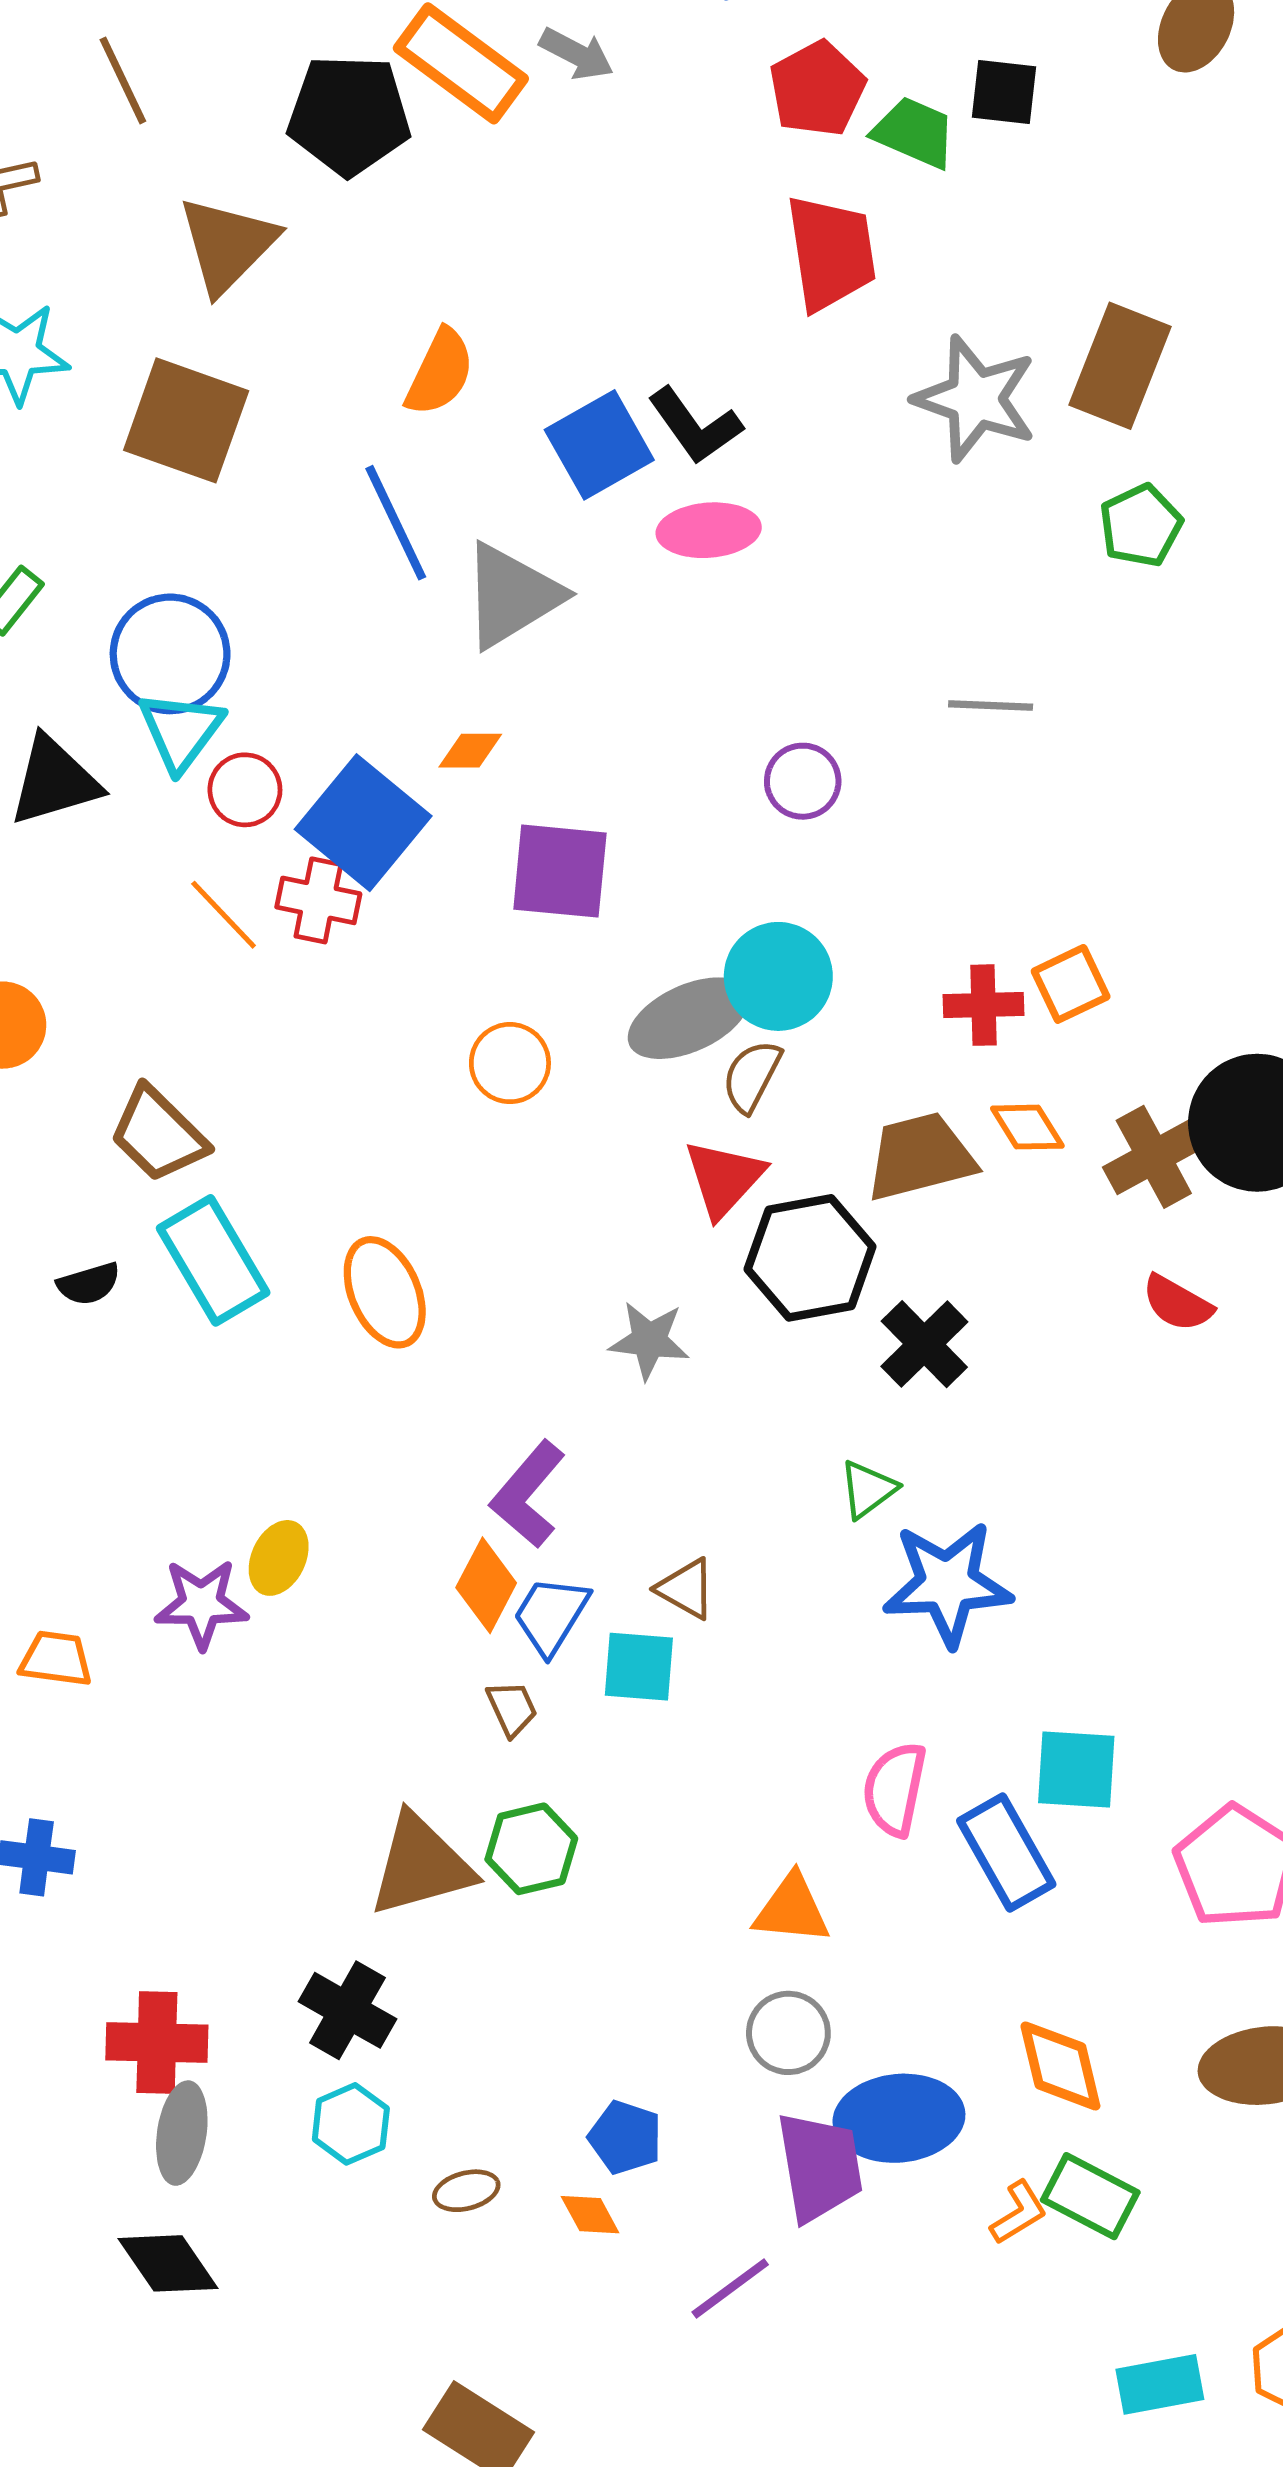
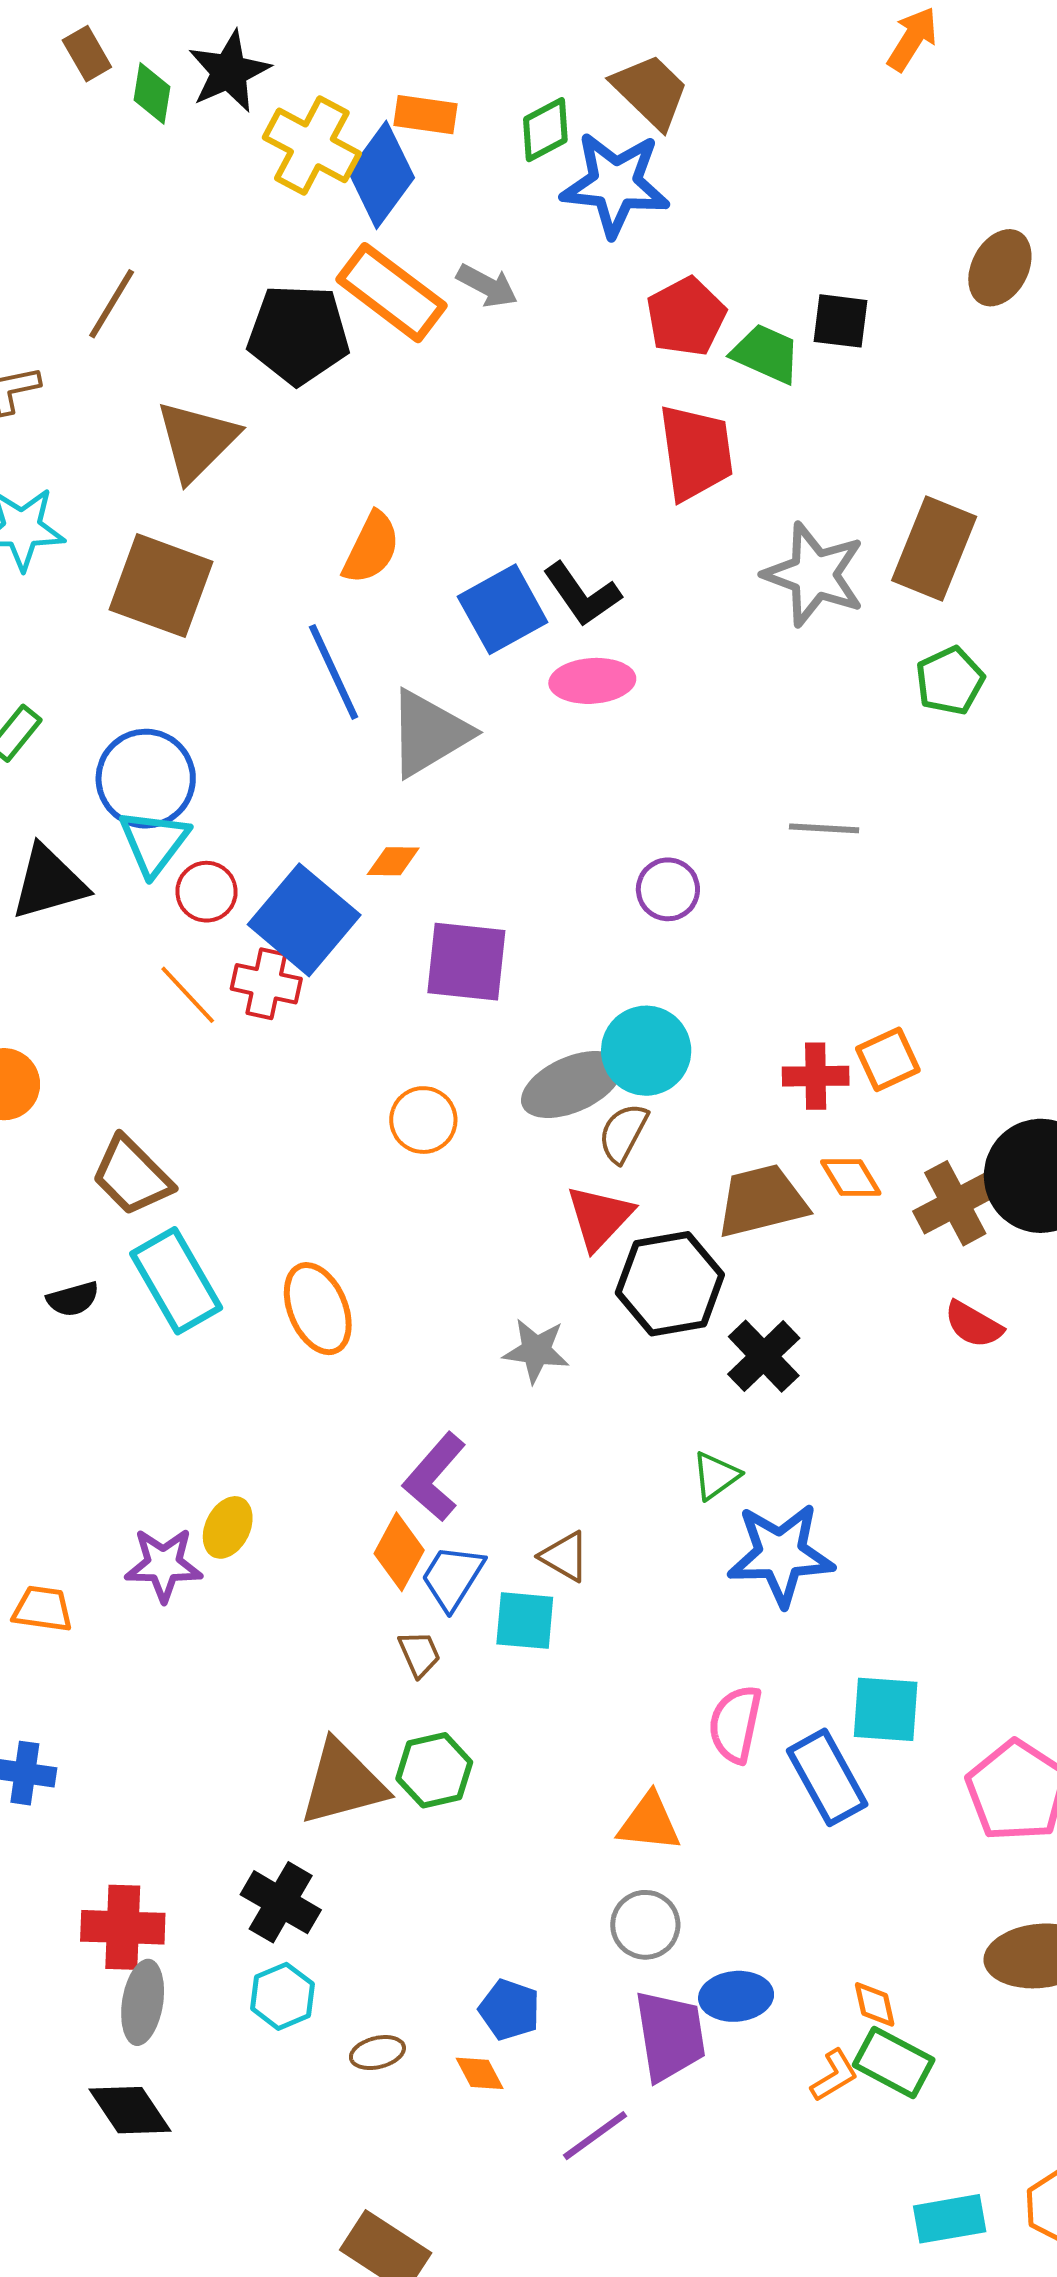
brown line: (123, 80) -> (112, 304), turned 56
orange diamond: (1060, 2066) -> (875, 2004), moved, size x0.6
blue ellipse: (899, 2118) -> (736, 1996), size x0.7

